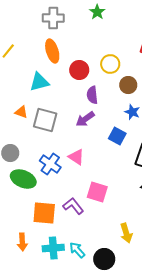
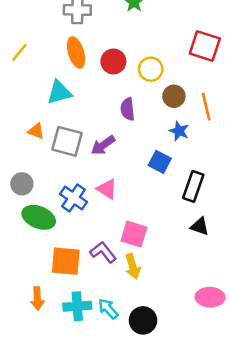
red circle: (79, 70) -> (113, 61), moved
purple arrow: (85, 119) -> (103, 145), moved
yellow arrow: (126, 233) -> (133, 266), moved

